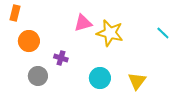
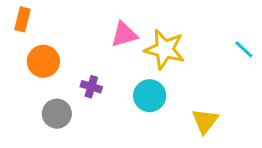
cyan circle: (100, 78) -> (150, 96), moved

